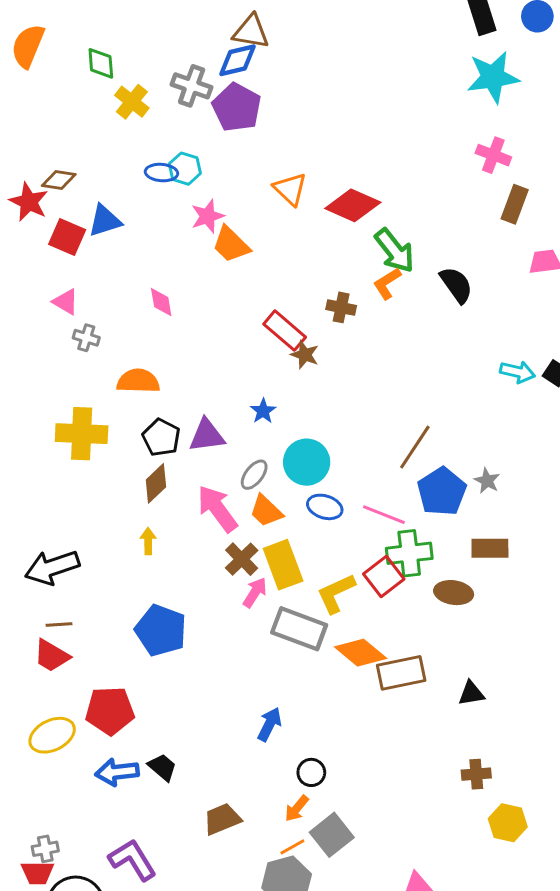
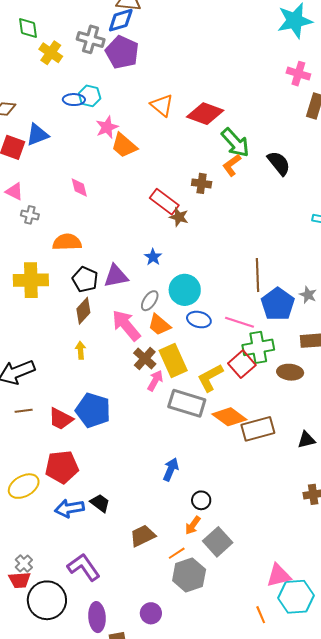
brown line: (415, 447) -> (258, 275), turned -32
red trapezoid: (52, 656) -> (61, 419), moved
orange line: (292, 847) -> (177, 553), moved
gray cross: (45, 849) -> (24, 564), turned -30

